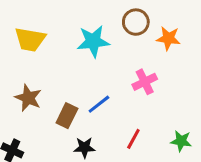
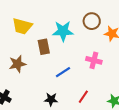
pink cross: (145, 82) -> (94, 60), turned 35
brown star: (28, 98) -> (17, 64), turned 30
brown rectangle: (67, 116) -> (44, 47), moved, turned -42

